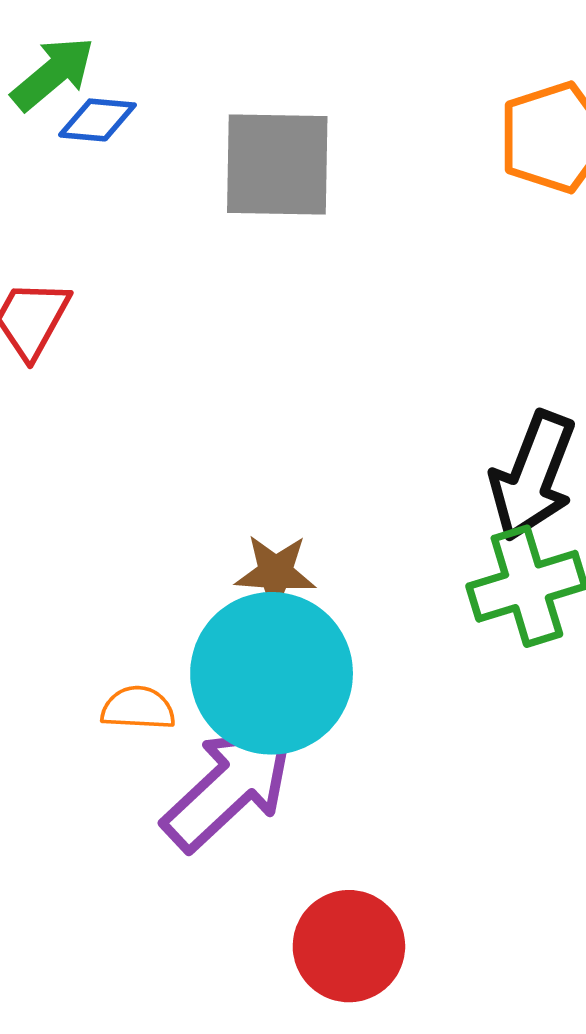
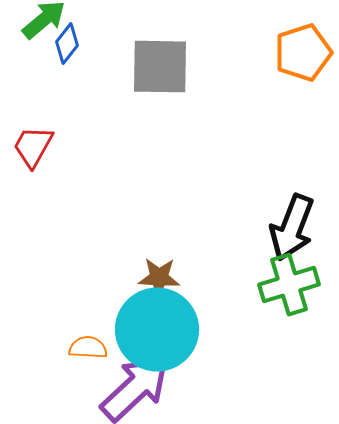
blue diamond: (97, 120) -> (67, 44), turned -57

